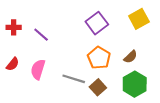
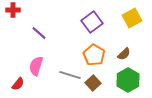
red cross: (14, 27) -> (13, 10), moved
red semicircle: (13, 64) -> (18, 84), moved

